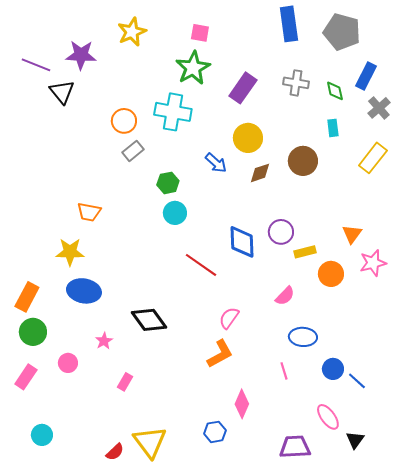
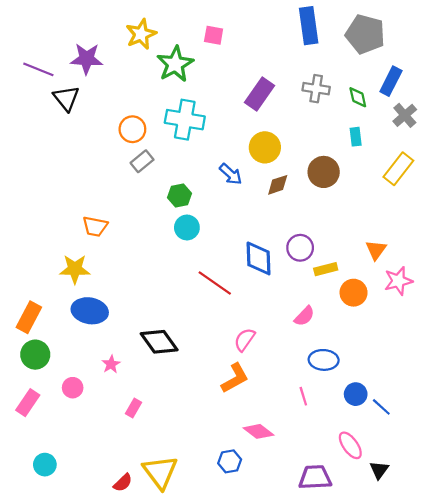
green star: (193, 68) -> (175, 64), moved
pink diamond: (242, 404) -> (258, 431), turned -76

